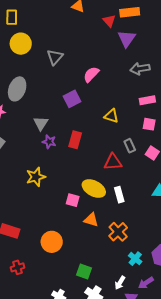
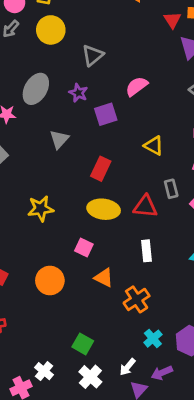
purple star: (49, 142) -> (78, 93), moved
yellow ellipse: (94, 189) -> (104, 209), moved, turned -30
orange circle: (52, 242) -> (50, 281), moved

